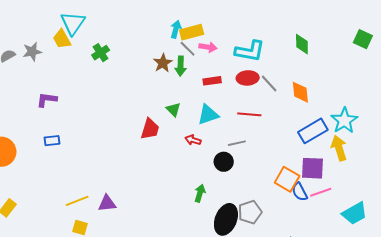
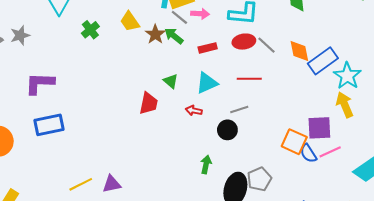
yellow trapezoid: (62, 39) -> (130, 21), moved
green arrow: (181, 66) -> (174, 36), turned 132
purple L-shape: (47, 100) -> (40, 83), size x1.4
blue rectangle: (313, 131) -> (323, 61), moved
blue rectangle: (52, 141) -> (49, 125), size x1.8

